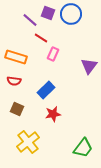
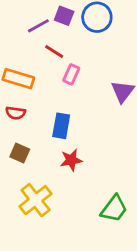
purple line: (30, 20) -> (38, 26), turned -70
blue rectangle: (46, 90) -> (61, 126), turned -36

